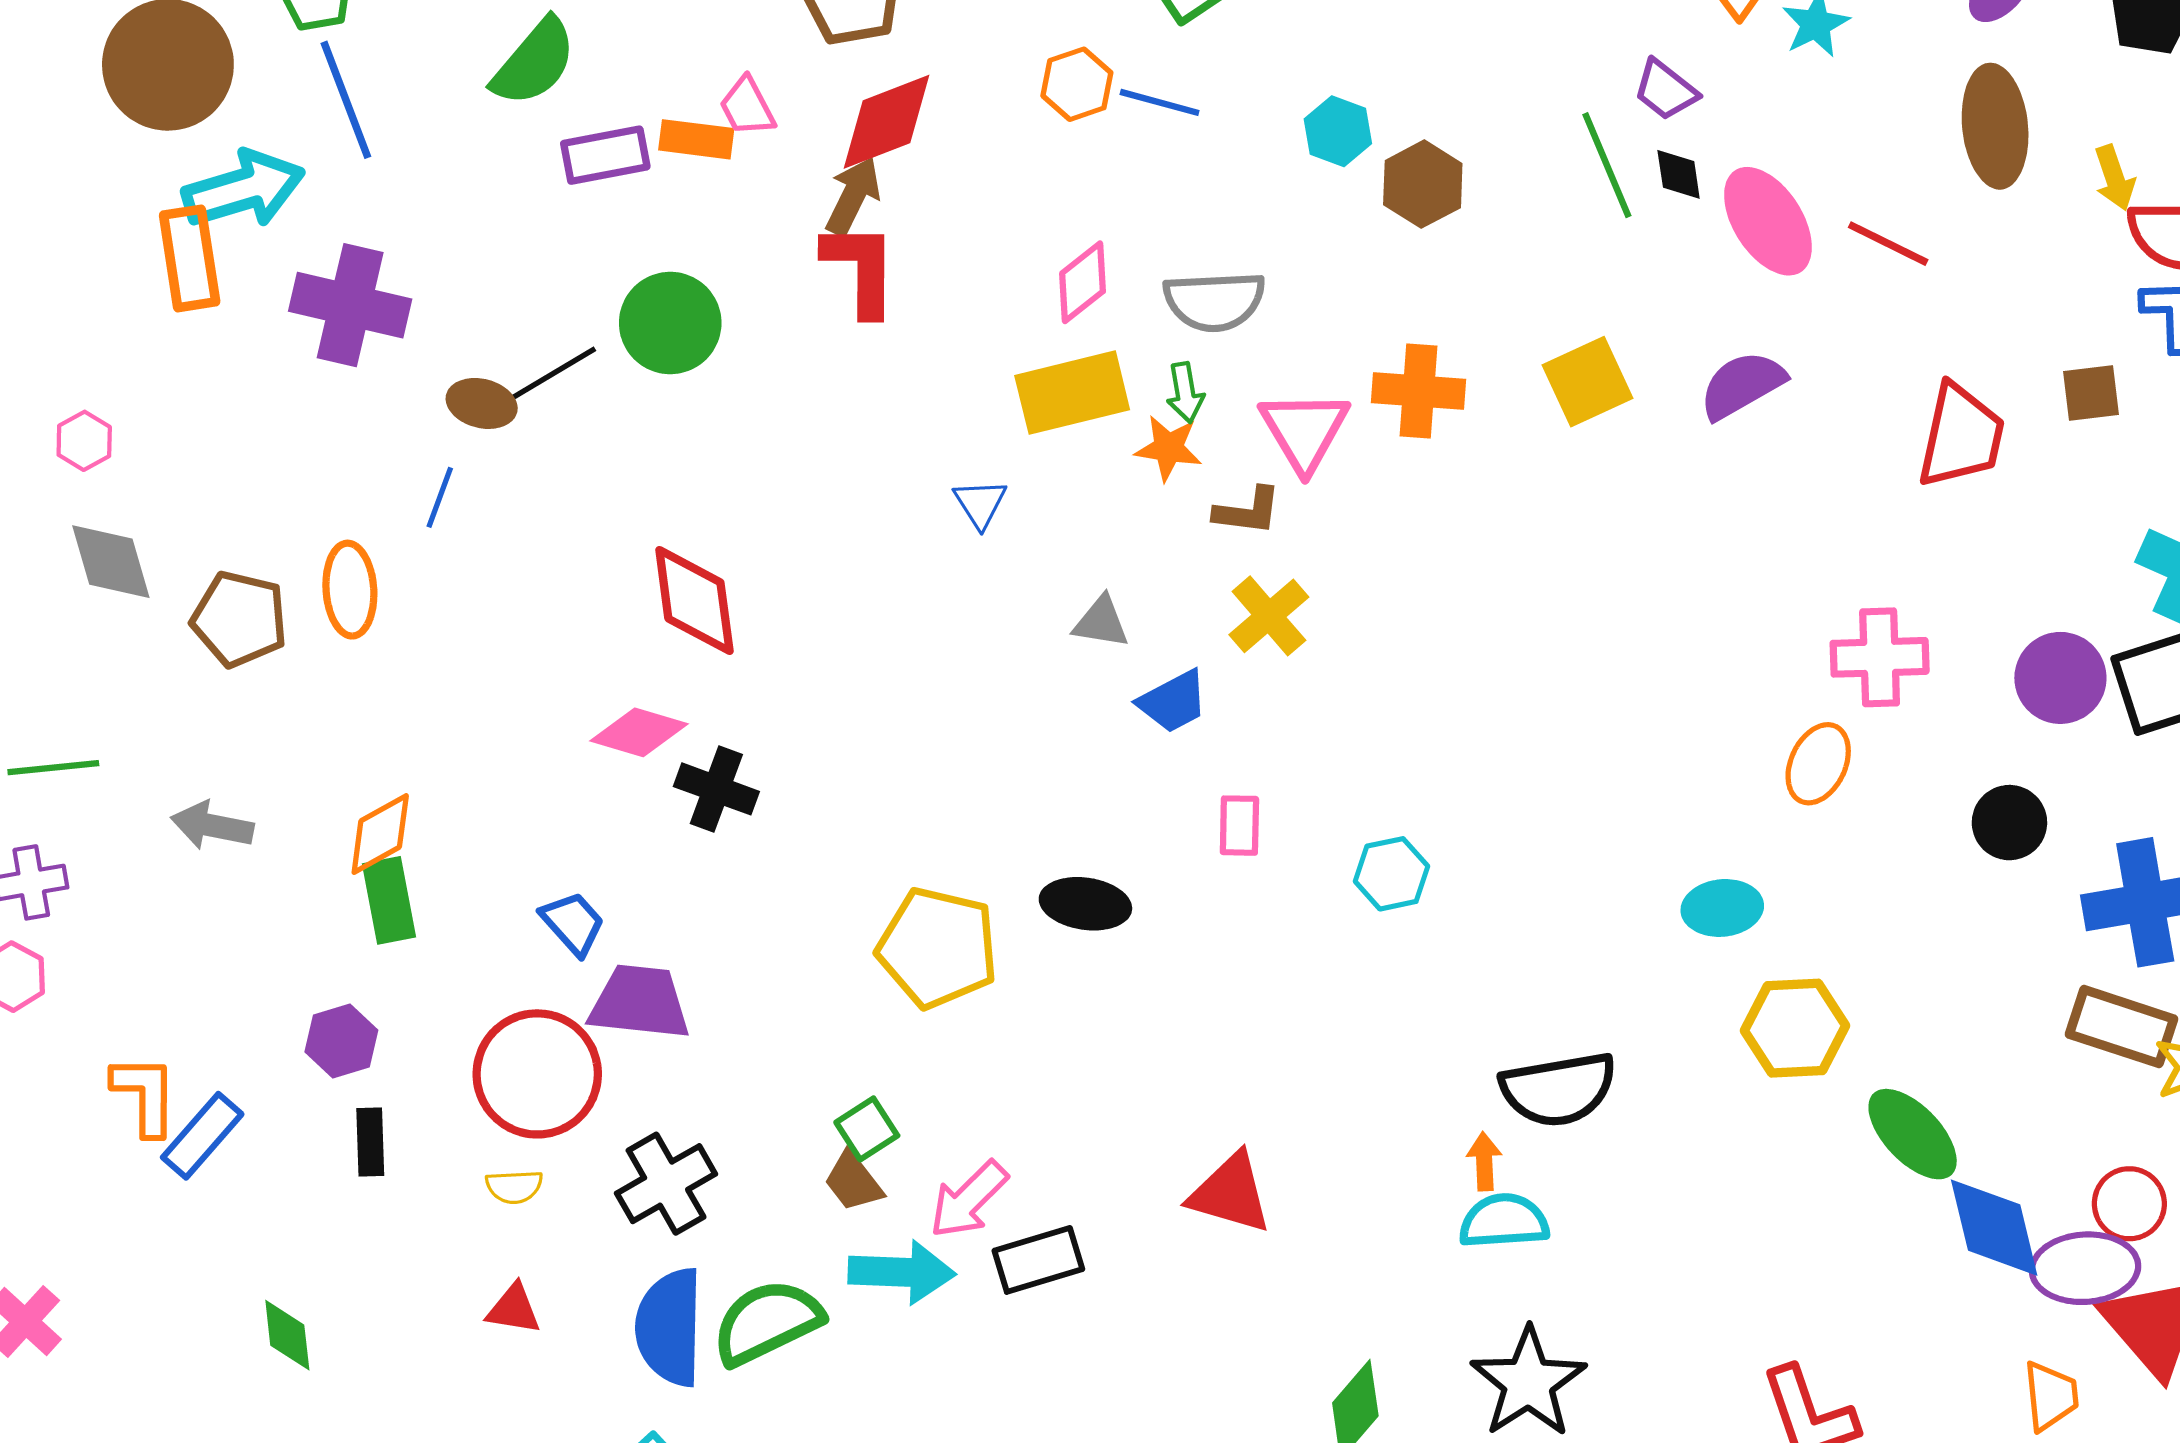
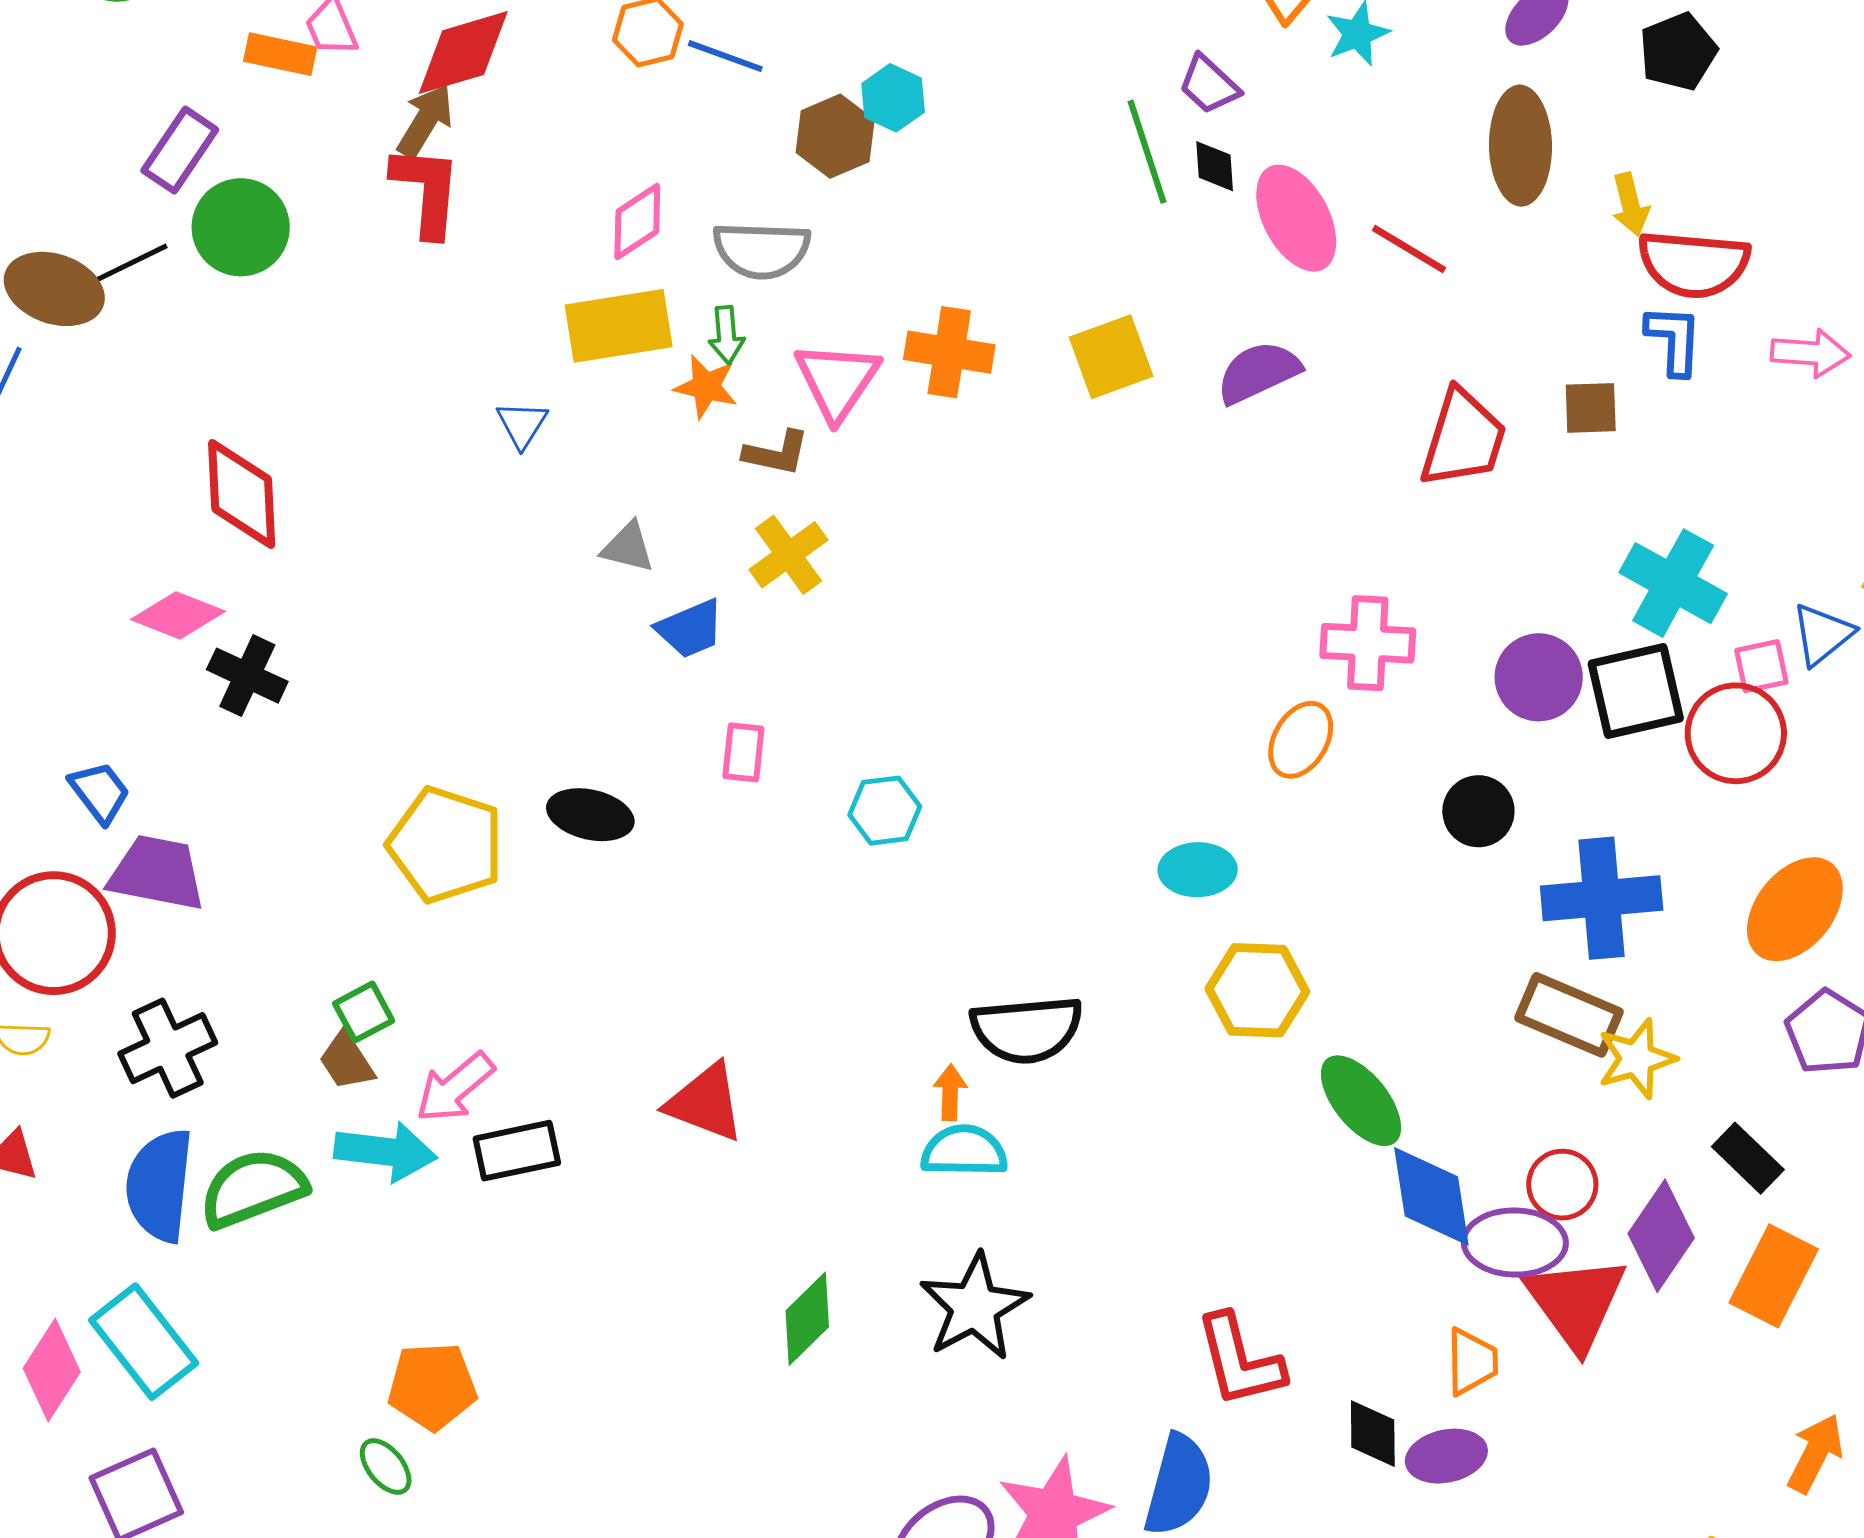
purple rectangle: (605, 155) -> (180, 150), moved, turned -50
brown hexagon: (1423, 184) -> (835, 136), moved
brown ellipse: (482, 403) -> (54, 289), size x1.5

